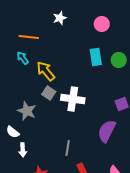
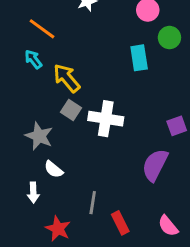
orange line: (29, 37) -> (42, 29), turned 30
green circle: (119, 60) -> (169, 38), moved
white semicircle: (13, 132) -> (54, 169), moved
gray line: (68, 148) -> (93, 203), moved

